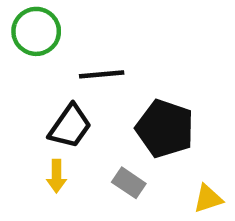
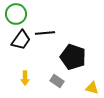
black trapezoid: (70, 126) -> (21, 40), moved
yellow triangle: (208, 199) -> (92, 88), turned 32

